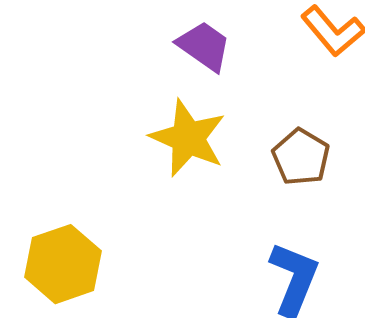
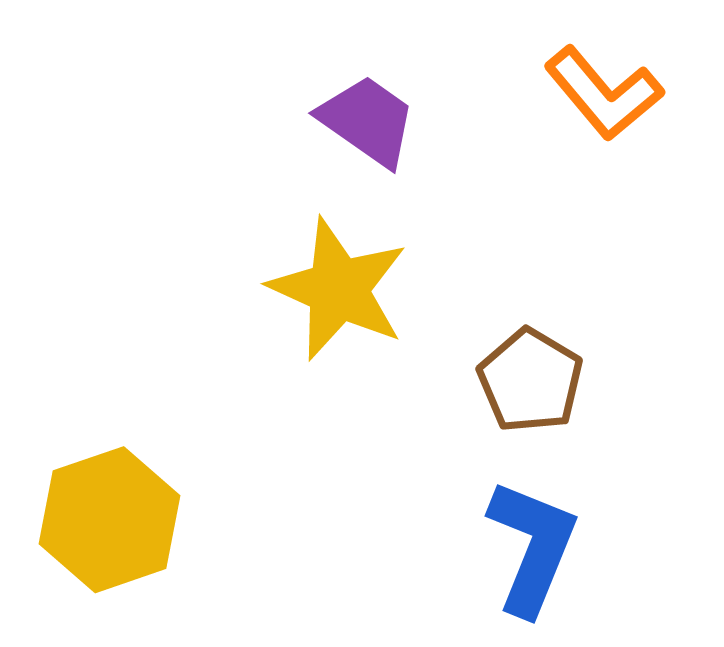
brown pentagon: (301, 157) -> (530, 381), moved

